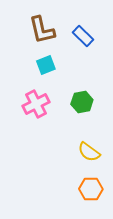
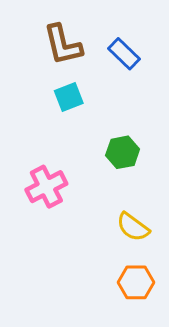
pink cross: (36, 104) -> (46, 187), moved

